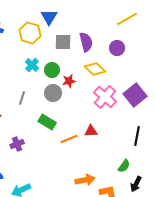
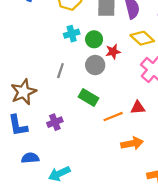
cyan cross: (32, 65) -> (72, 34), turned 32
orange arrow: (85, 180) -> (132, 143), moved

